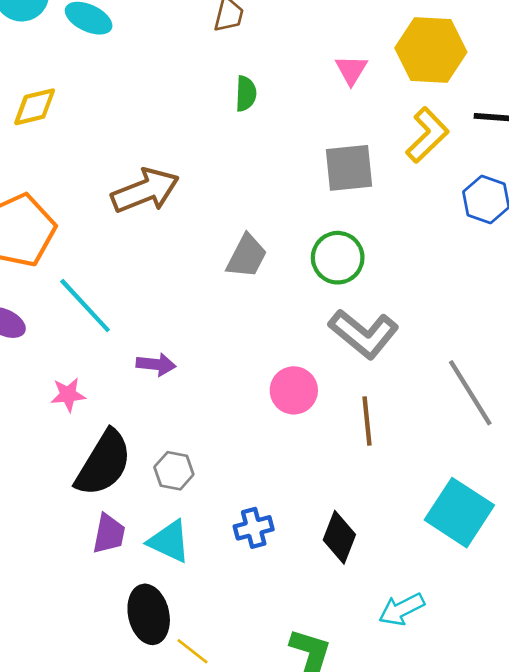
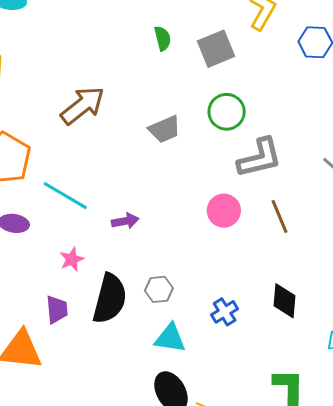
green semicircle: (246, 94) -> (163, 38), moved
gray trapezoid: (247, 256) -> (165, 129), turned 56
gray L-shape: (364, 334) -> (260, 158), turned -36
purple trapezoid: (109, 534) -> (57, 309), moved

